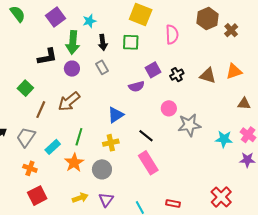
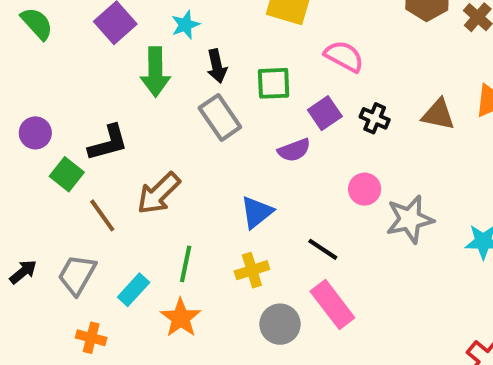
pink semicircle: (172, 34) -> (344, 56), moved, turned -54
green square: (131, 42) -> (274, 83), moved
black L-shape: (47, 57) -> (108, 143), moved
gray rectangle: (102, 67) -> (220, 117), size x1.5
purple circle: (72, 69) -> (35, 133), moved
black cross: (177, 75) -> (375, 118), turned -32
brown line: (41, 110) -> (102, 215), turned -54
gray circle: (102, 169) -> (280, 324), moved

